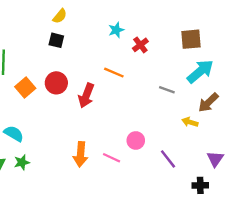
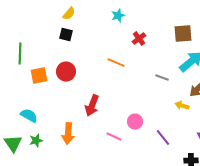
cyan star: (116, 30) -> (118, 16), moved
orange square: (25, 88) -> (39, 76), turned 30
red arrow: (86, 96) -> (92, 106), moved
orange arrow: (81, 154) -> (68, 134), moved

